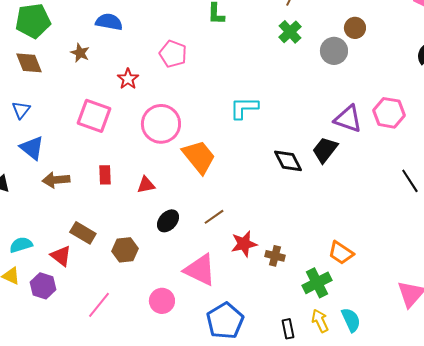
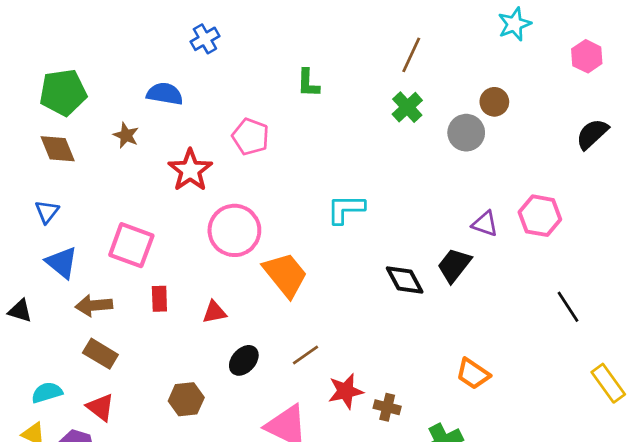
red star: (128, 79) -> (190, 170), size x1.5
pink square: (94, 116) -> (131, 245), moved
purple triangle: (348, 119) -> (485, 224), size x0.7
brown rectangle: (83, 233) -> (100, 354), moved
orange trapezoid: (341, 253) -> (473, 374), moved

